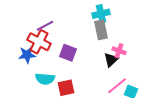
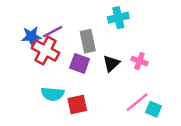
gray rectangle: (101, 30) -> (88, 41), moved
blue star: (27, 55) -> (31, 36), moved
black triangle: (111, 60) -> (111, 63), moved

